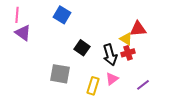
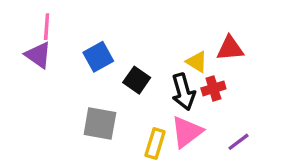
pink line: (17, 15) -> (47, 27), moved
blue square: (62, 15) -> (98, 57), moved, turned 30
yellow triangle: (126, 39) -> (197, 62), moved
pink triangle: (112, 79) -> (187, 132), size x1.5

